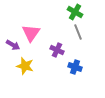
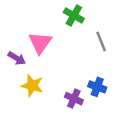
green cross: (75, 12) -> (74, 15), moved
purple cross: (57, 50) -> (74, 99), moved

